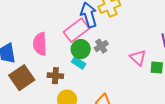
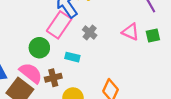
pink semicircle: (40, 44) -> (31, 73), moved, turned 150
green circle: (81, 49) -> (39, 48), moved

